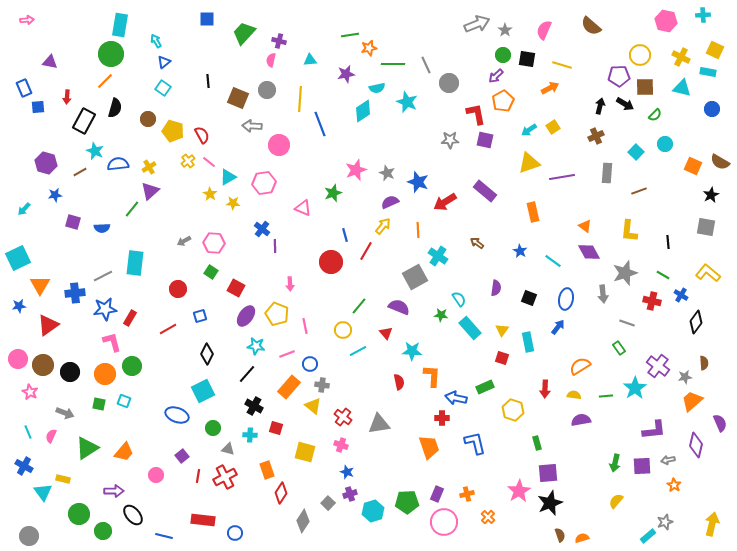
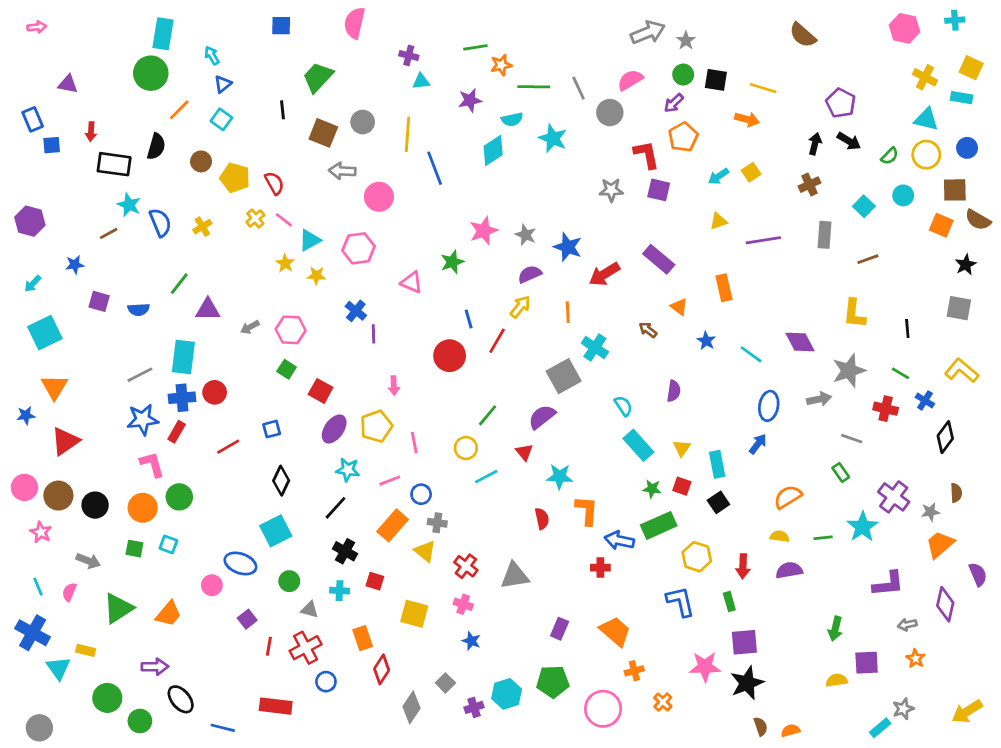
pink semicircle: (544, 30) -> (630, 80), moved, turned 36
green trapezoid: (244, 33) -> (318, 77), moved
purple cross: (279, 41) -> (409, 56), moved
yellow circle: (640, 55) -> (926, 155), moved
pink semicircle: (271, 60) -> (354, 23), moved, size x1.6
purple pentagon: (619, 76) -> (841, 103), turned 30
orange line: (105, 81) -> (179, 110), moved
brown square: (645, 87) -> (955, 190), moved
orange arrow: (550, 88) -> (747, 119), turned 42
black rectangle: (84, 121) -> (114, 164), turned 70
purple hexagon: (46, 163) -> (30, 221), moved
yellow triangle: (529, 163) -> (718, 221), size x0.6
blue semicircle: (118, 164) -> (160, 223), turned 75
purple triangle: (150, 191) -> (208, 309), moved, turned 42
orange triangle: (585, 226) -> (679, 307), moved
cyan square: (18, 258) -> (45, 333), moved
red circle: (178, 289) -> (215, 392), moved
blue cross: (75, 293) -> (182, 398), moved
gray arrow: (603, 294) -> (819, 399), turned -96
black square: (529, 298) -> (718, 502), moved, turned 35
purple semicircle: (399, 307) -> (542, 417), turned -60
yellow pentagon: (277, 314) -> (376, 426), turned 30
green star: (441, 315) -> (652, 489), moved
green rectangle: (485, 387) -> (659, 525), size x1.4
red arrow: (545, 389) -> (743, 566), moved
blue L-shape: (475, 443) -> (680, 601), moved
orange trapezoid: (429, 447) -> (615, 631), moved, turned -30
blue cross: (24, 466) -> (33, 633), size x1.4
purple square: (642, 466) -> (867, 663), moved
pink circle: (156, 475) -> (212, 585), moved
pink star: (519, 491) -> (705, 667), turned 30
purple cross: (350, 494) -> (474, 707), moved
purple rectangle: (437, 494) -> (560, 629), moved
yellow semicircle: (616, 501) -> (837, 680), turned 42
yellow arrow: (712, 524) -> (967, 712), turned -135
blue circle: (235, 533) -> (326, 682), moved

